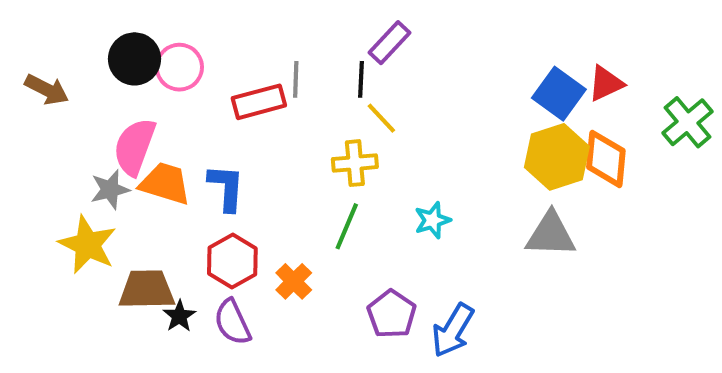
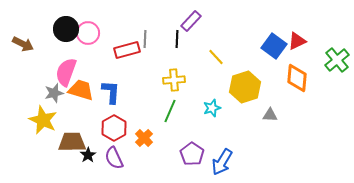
yellow line: (381, 118) -> (216, 57), moved
yellow hexagon: (557, 157) -> (245, 87), moved
gray triangle: (551, 234) -> (270, 115), size x0.6

